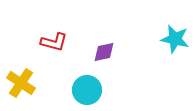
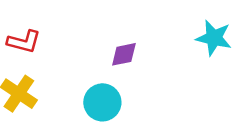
red L-shape: (54, 42) -> (24, 42), moved

